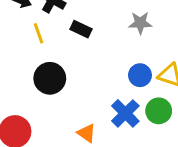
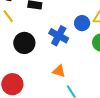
blue cross: (125, 113) -> (59, 36), moved

